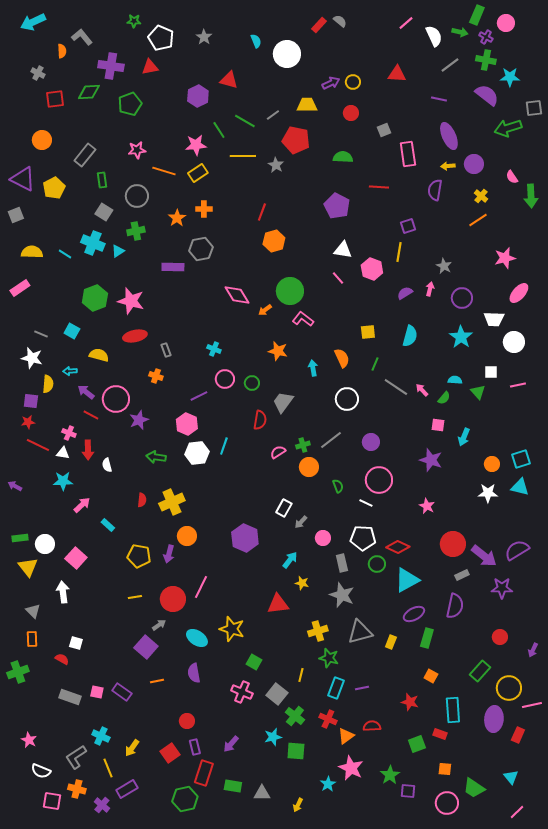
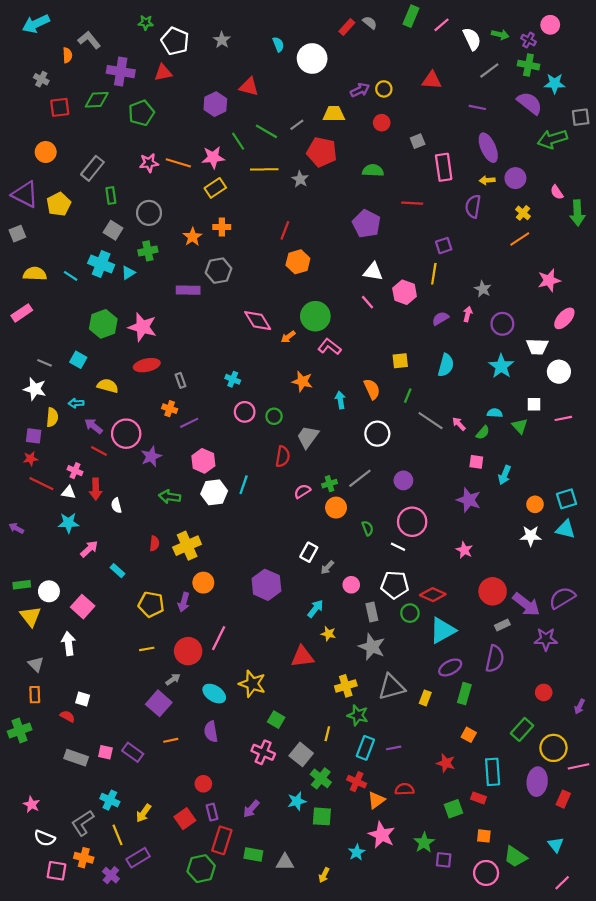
green rectangle: (477, 15) -> (411, 16), moved
orange line: (164, 171) -> (178, 163), moved
purple line: (199, 396) -> (189, 423), moved

